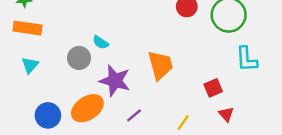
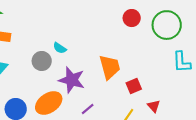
red square: (213, 88) -> (134, 86), moved
red triangle: (226, 114) -> (154, 106), moved

